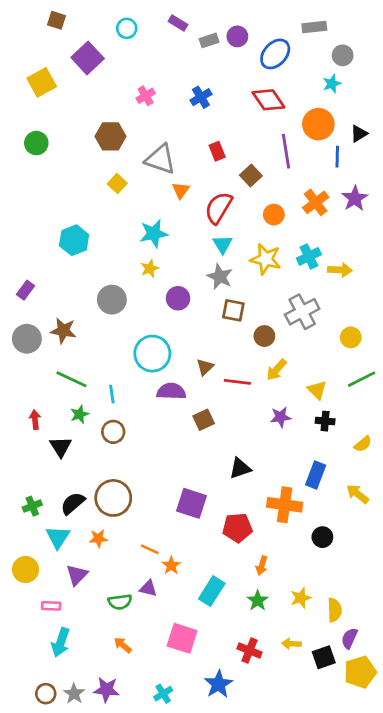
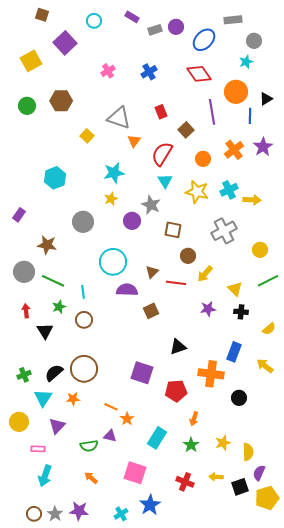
brown hexagon: (111, 136) -> (61, 101), moved
gray star: (220, 277) -> (151, 205), moved
brown circle: (264, 336) -> (188, 256), moved
gray circle: (27, 339) -> (24, 272), moved
blue star: (218, 684) -> (150, 505), moved

